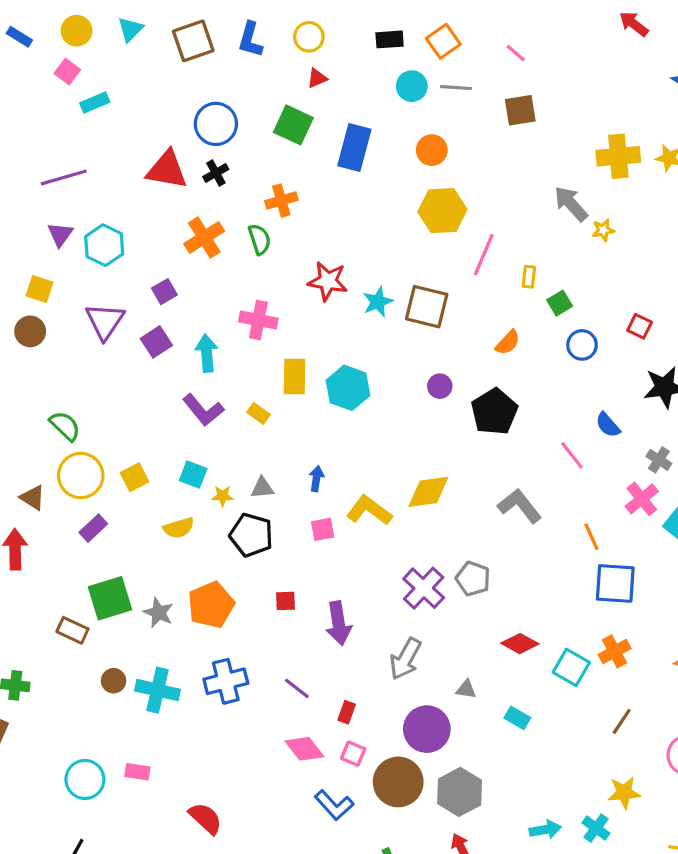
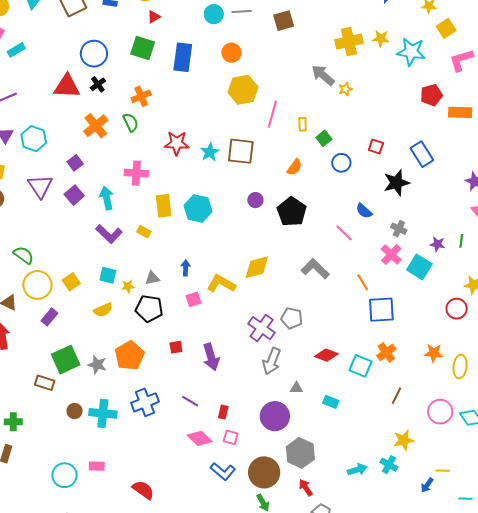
gray arrow: (405, 659) -> (272, 361), moved
brown circle: (398, 782) -> (264, 472), moved

